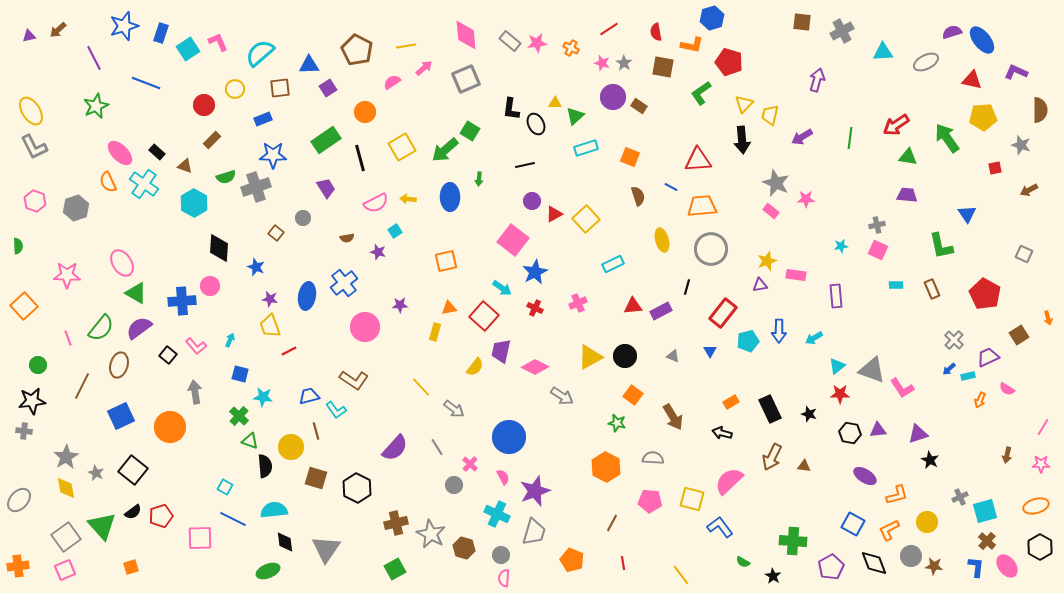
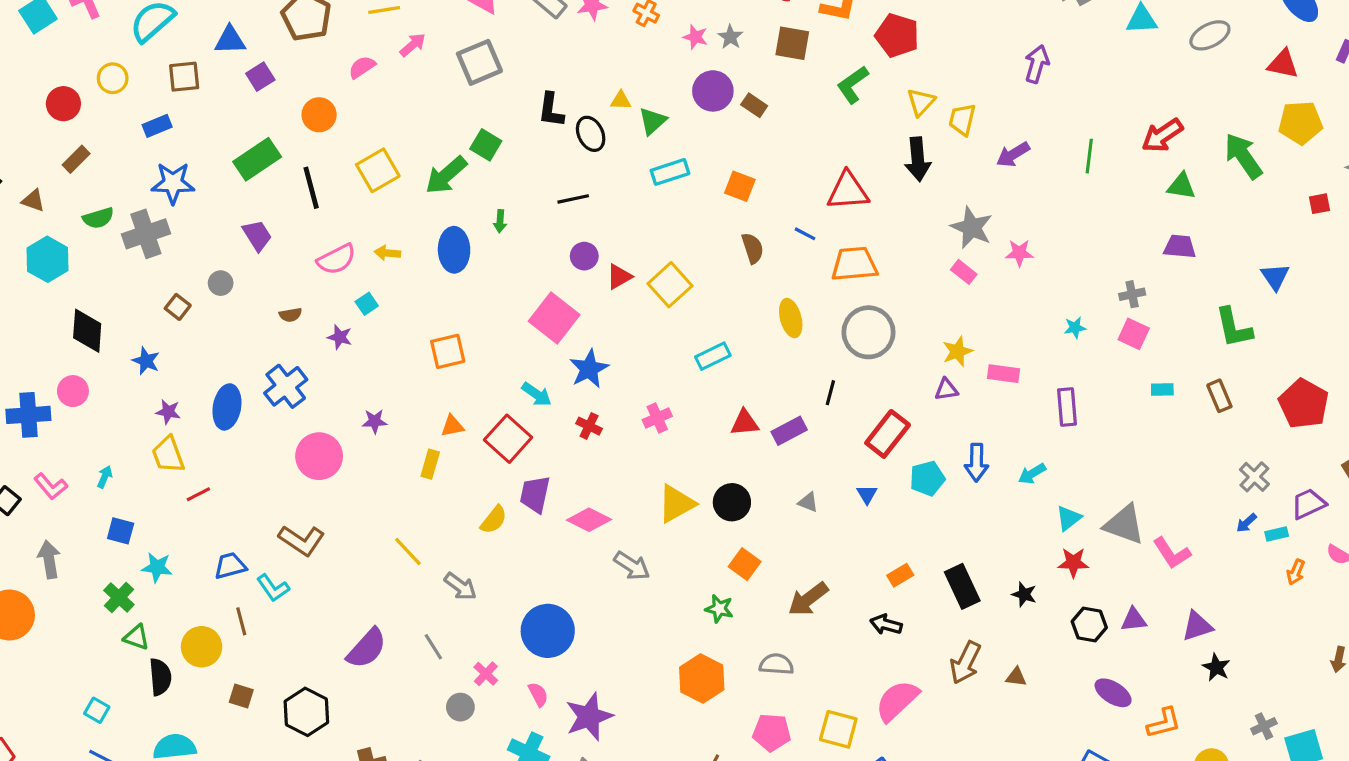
brown arrow: (673, 417) -> (808, 599), turned 84
brown square: (316, 478) -> (241, 696), size x0.7

